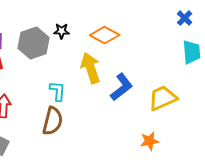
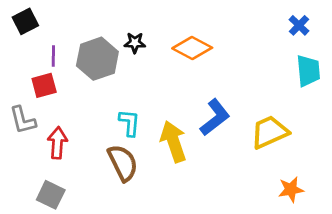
yellow arrow: (91, 68) -> (173, 141), moved
brown semicircle: (53, 121) -> (123, 163), turned -40
orange star: (150, 141) -> (291, 189), moved

